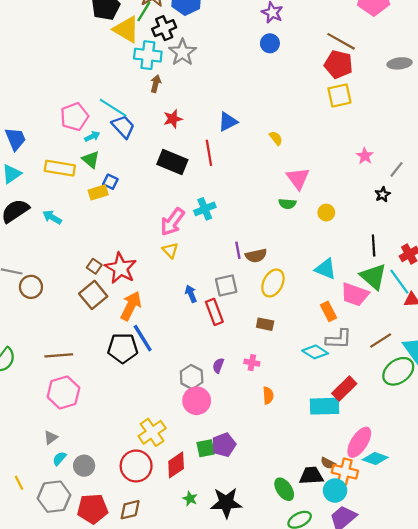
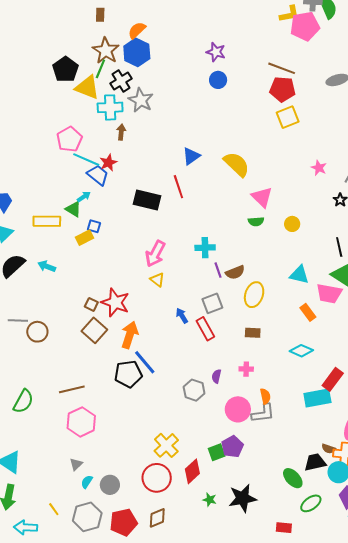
pink pentagon: (74, 117) -> (69, 139), moved
red star: (173, 119) -> (108, 163), moved
cyan arrow: (92, 136) -> (84, 197), moved
yellow semicircle: (276, 138) -> (237, 164), size x2.0
cyan cross: (205, 209) -> (205, 248), moved, turned 30
gray L-shape: (339, 339) -> (263, 413), moved
pink circle: (197, 401) -> (238, 409), moved

